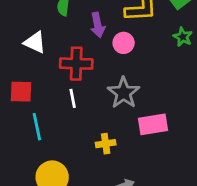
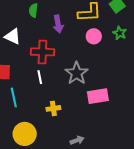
pink circle: (124, 43) -> (94, 36), moved
yellow cross: (106, 144) -> (53, 108), moved

